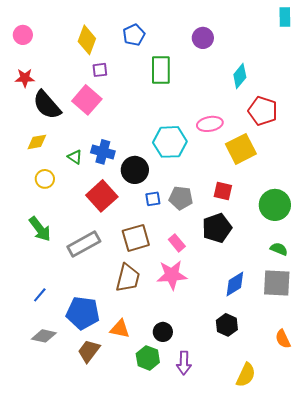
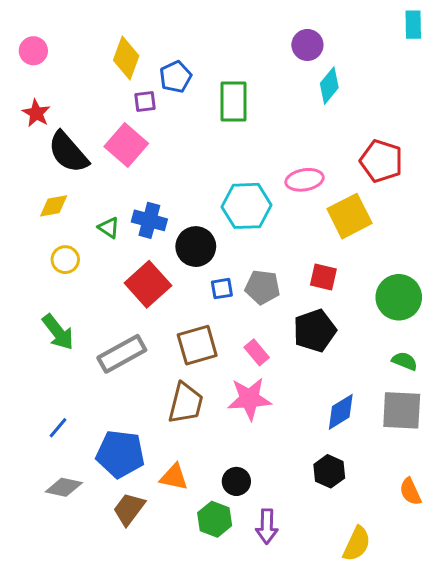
blue pentagon: (134, 35) -> (175, 77), moved
purple circle: (203, 38) -> (307, 45), moved
cyan diamond: (240, 76) -> (329, 86), moved
red star: (25, 78) -> (36, 113), turned 30

